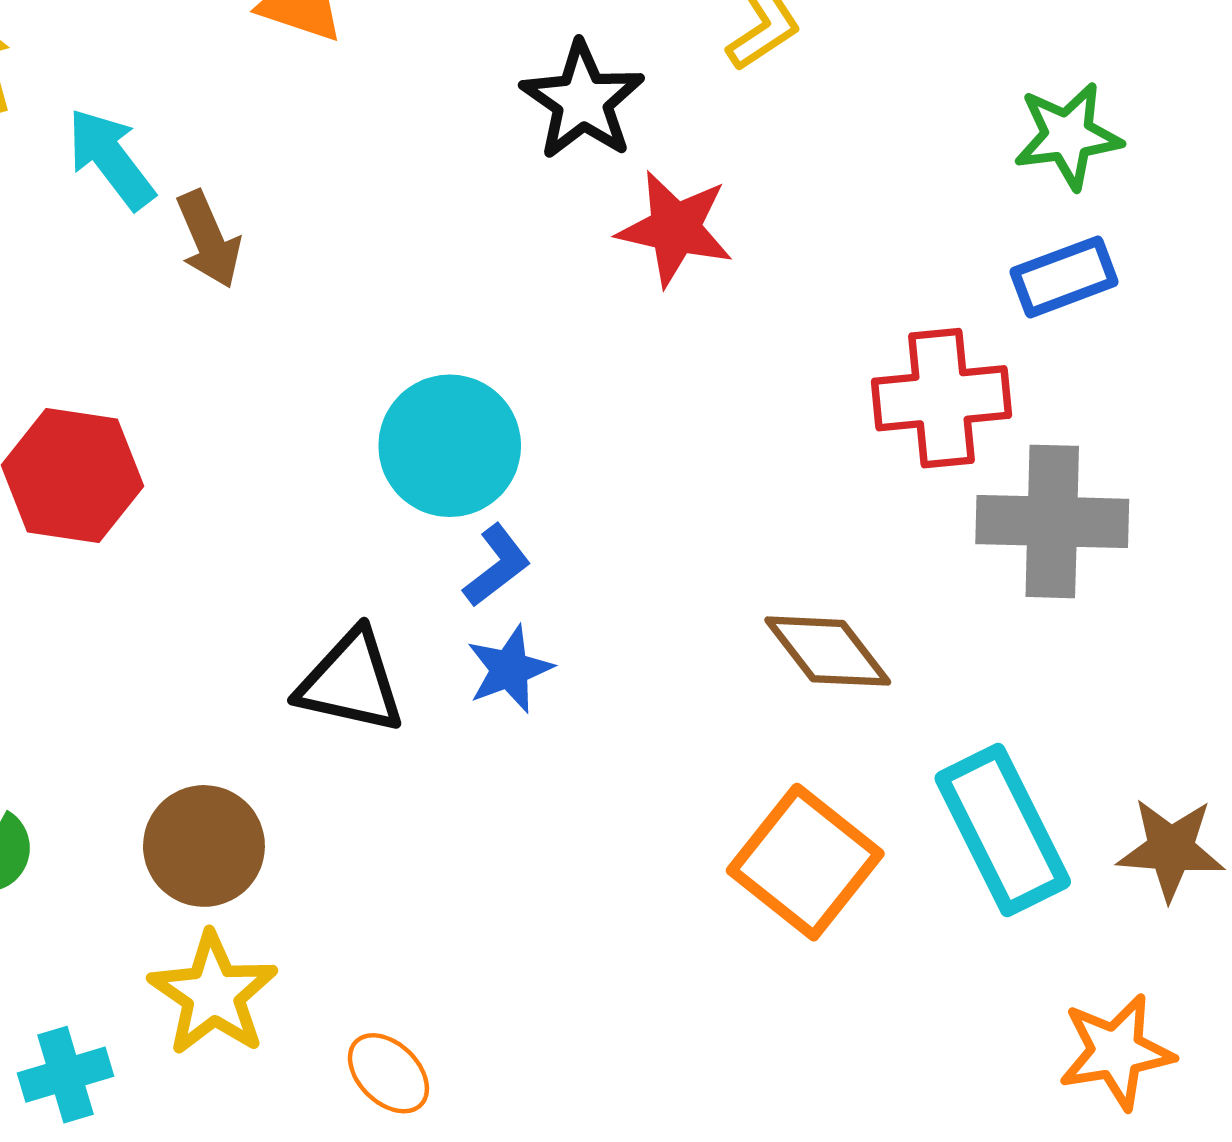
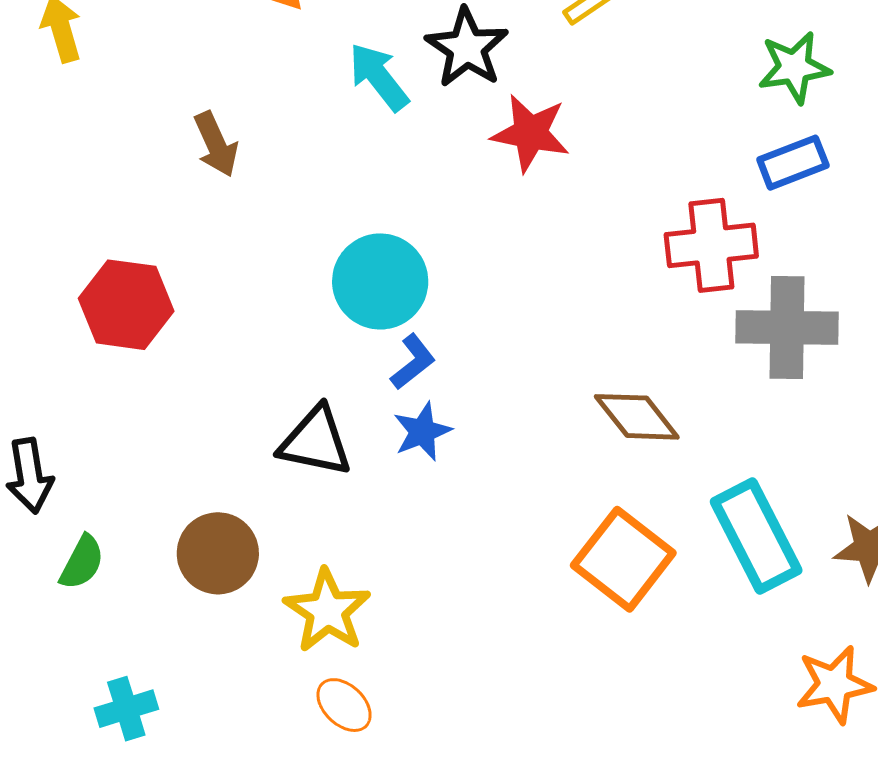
cyan arrow: (111, 159) -> (379, 77), moved
yellow star: (213, 994) -> (327, 611), moved

